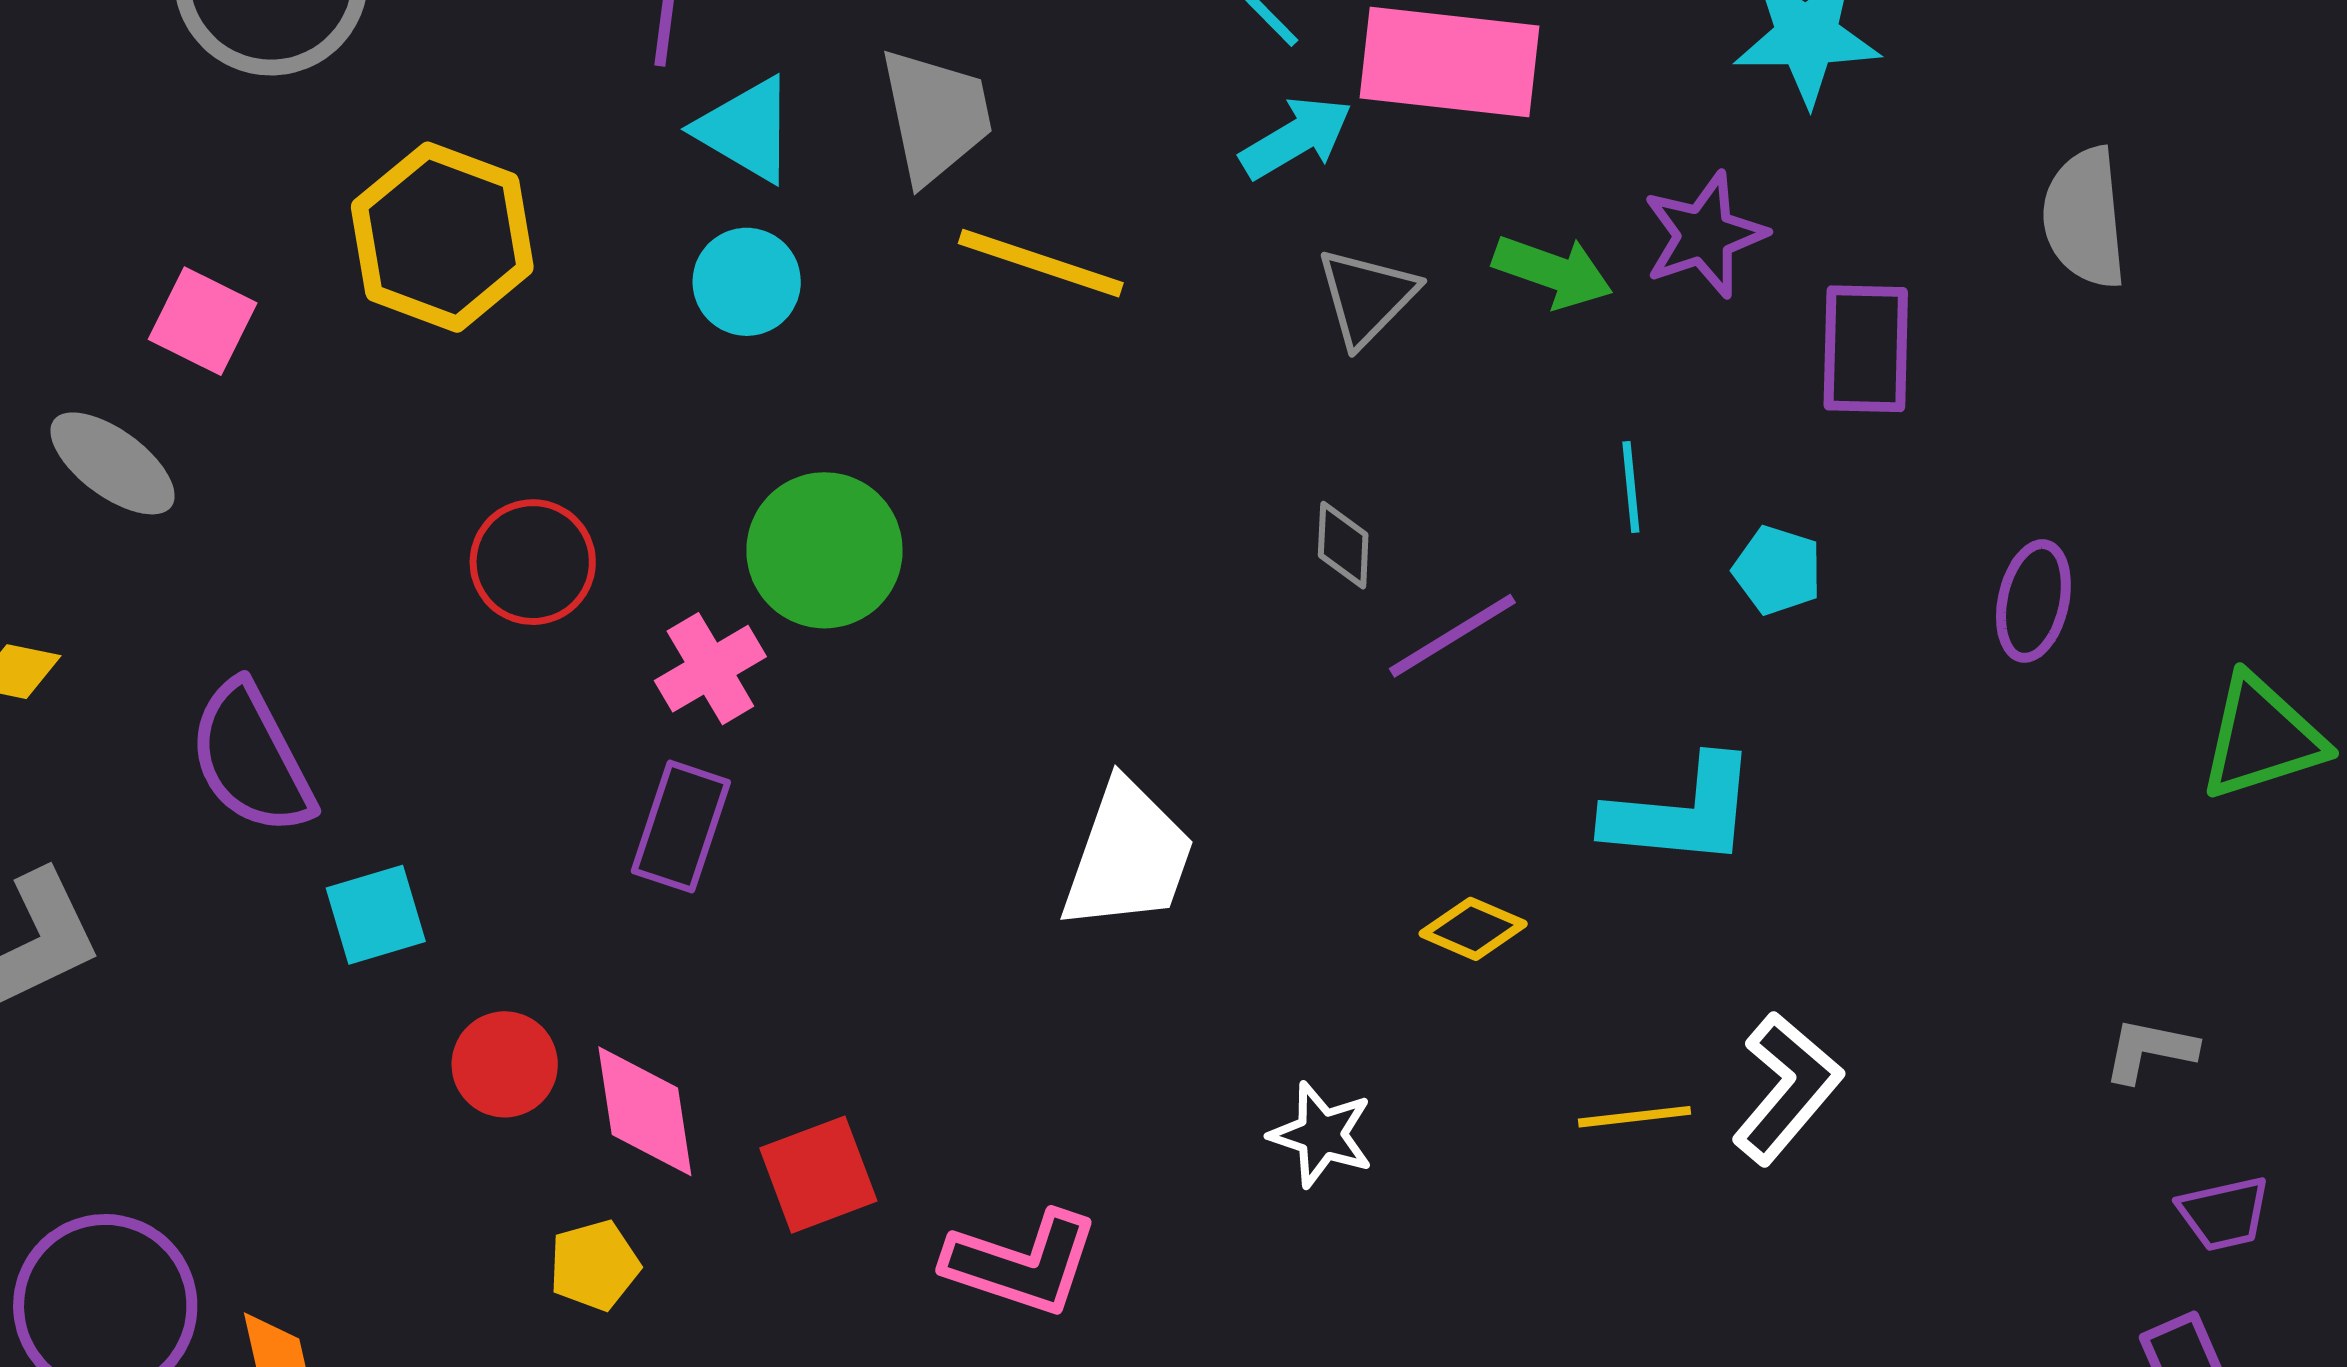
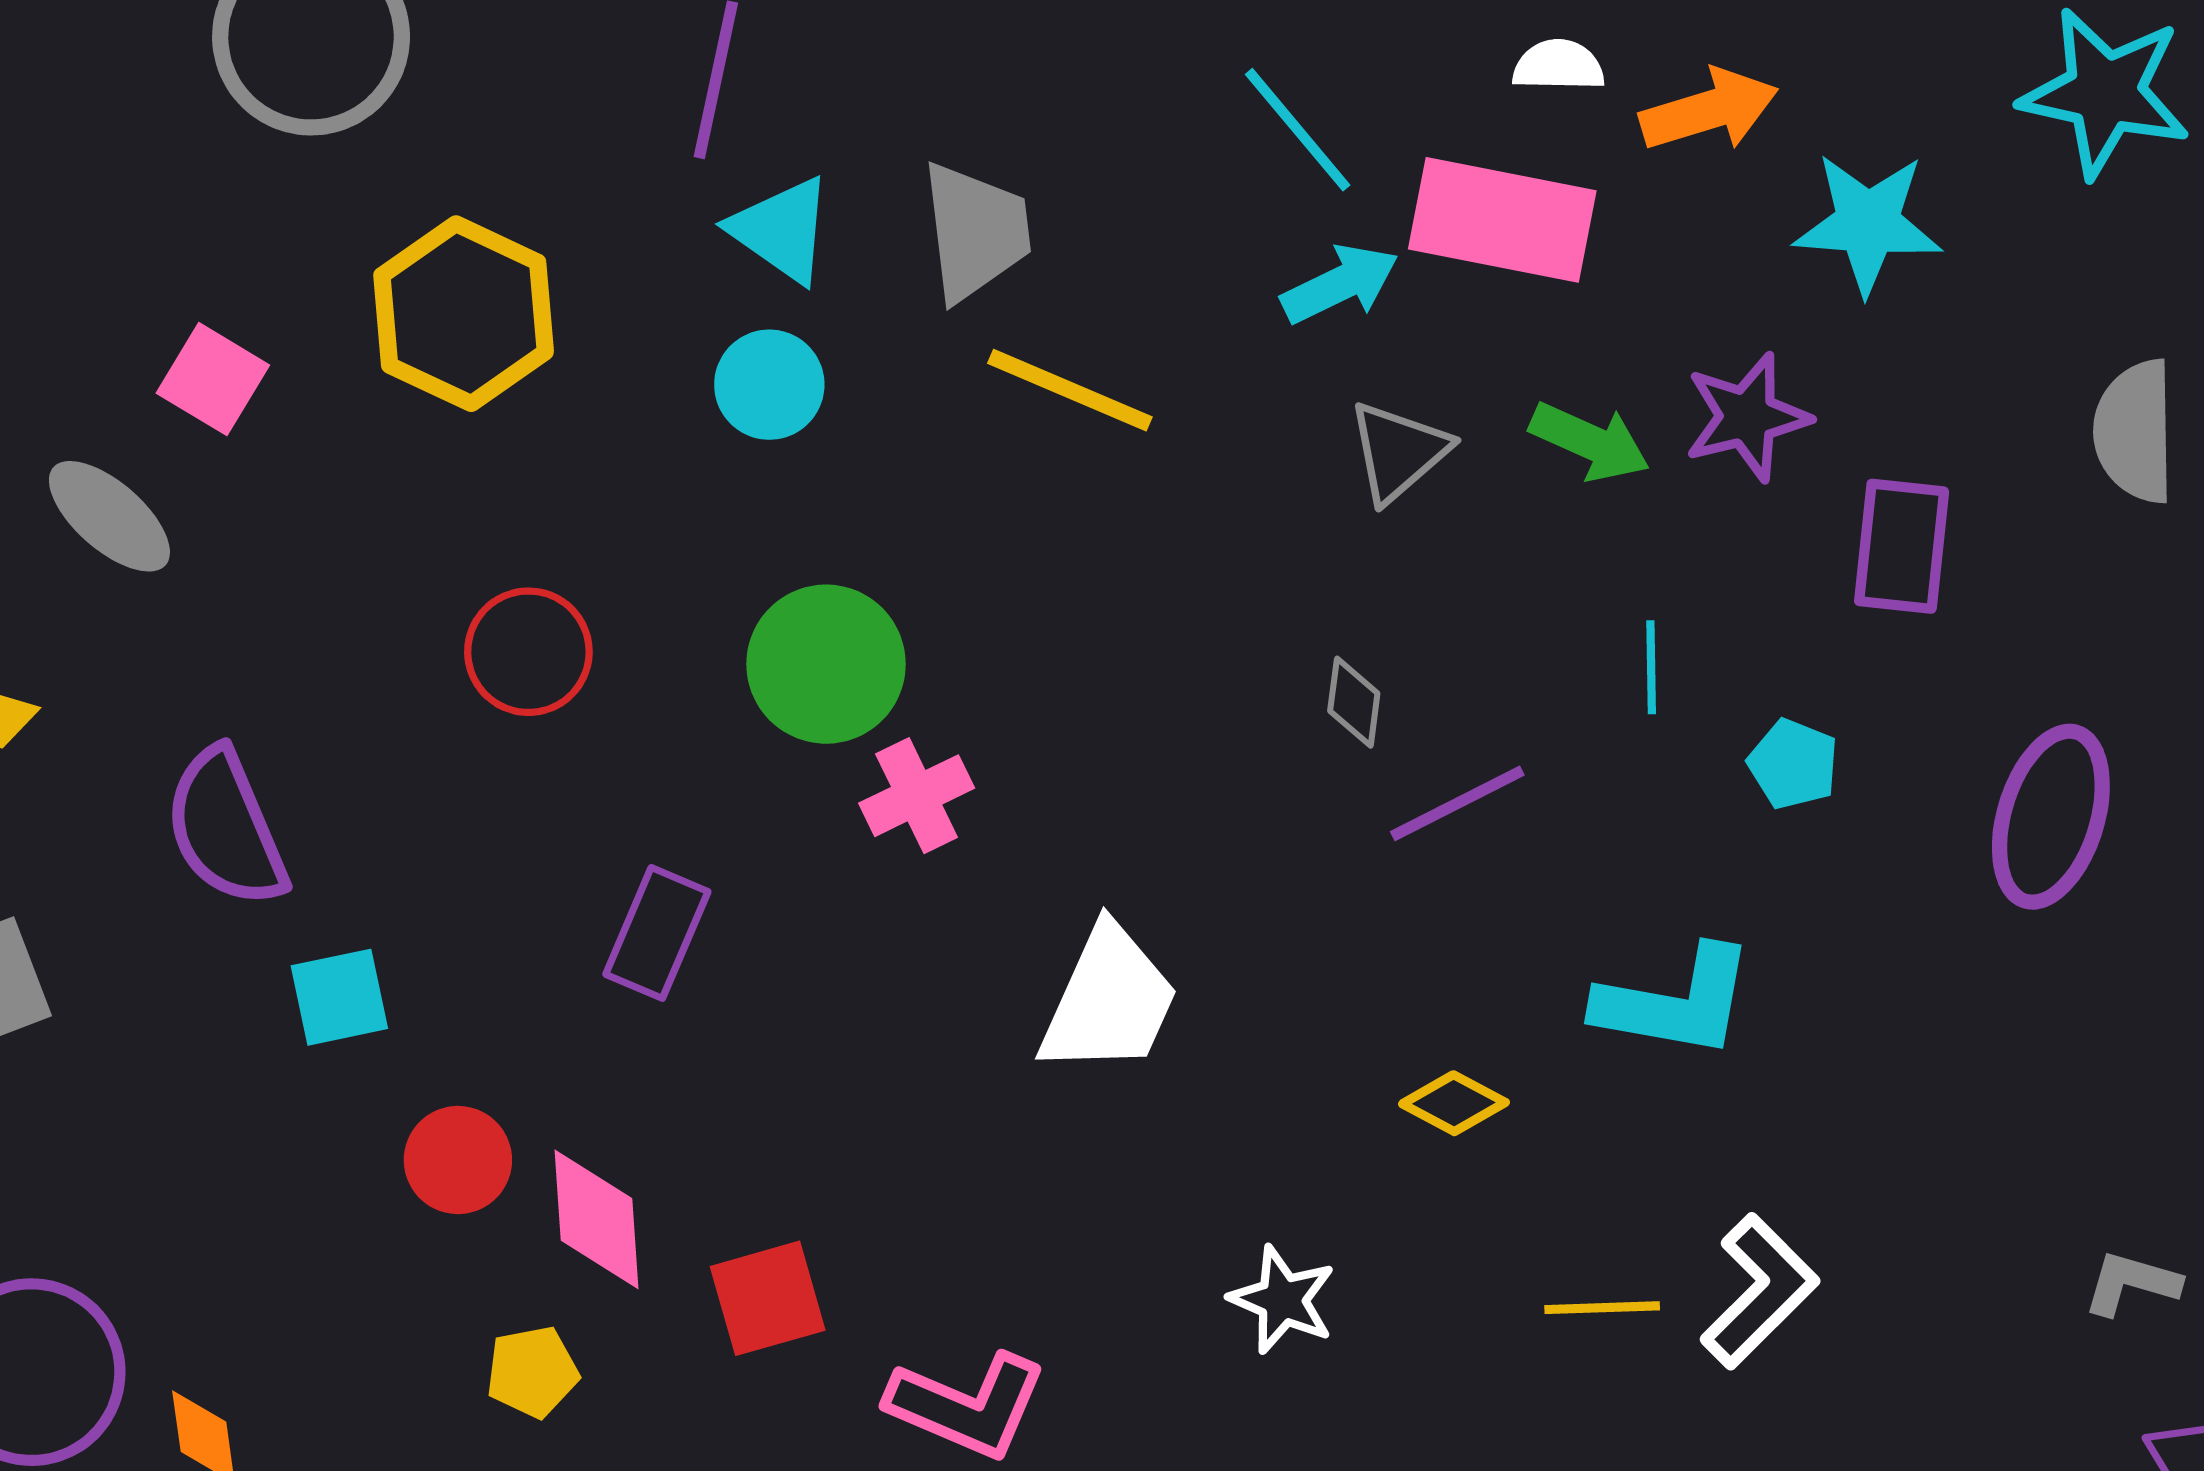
purple ellipse: (2033, 601) -> (2051, 817), size x1.5
pink cross: (710, 669) -> (917, 796), moved

